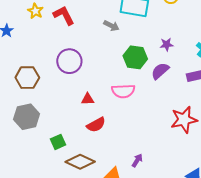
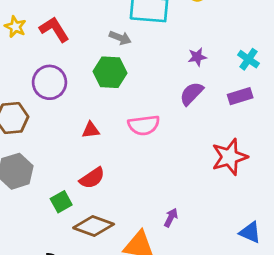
green hexagon: (135, 57) -> (110, 72), moved
purple circle: (69, 61) -> (49, 82), moved
red triangle: (88, 99) -> (91, 130), moved
red semicircle: (96, 125) -> (92, 178), moved

